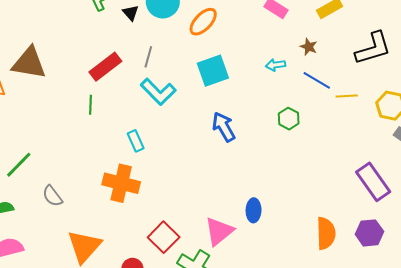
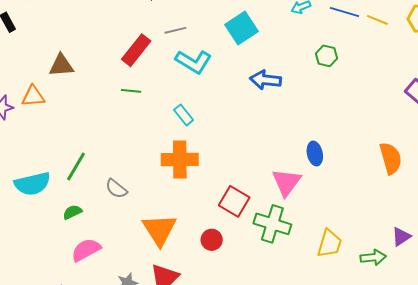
gray line: (148, 57) -> (175, 30), turned 75
brown triangle: (29, 63) -> (61, 65), size x0.7
yellow line: (347, 96) -> (377, 20), turned 40
green line: (90, 105) -> (131, 91), turned -72
blue arrow: (224, 127) -> (266, 80), turned -40

